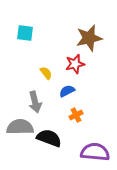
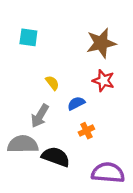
red star: (75, 64) -> (103, 81), moved, turned 30
gray arrow: (35, 102) -> (40, 116), turned 45

